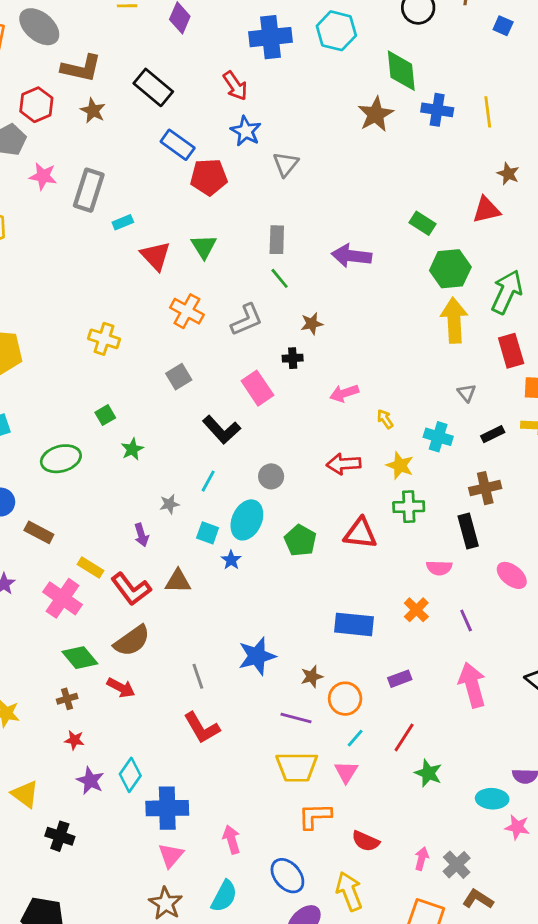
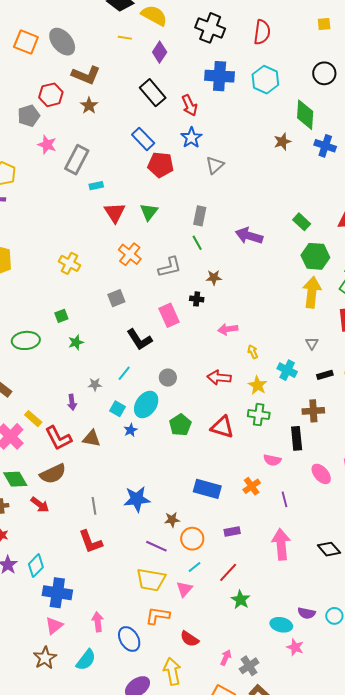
black rectangle: (153, 87) -> (153, 93), moved
brown star: (376, 114) -> (282, 142), size x0.7
blue ellipse: (287, 876) -> (129, 639), moved

